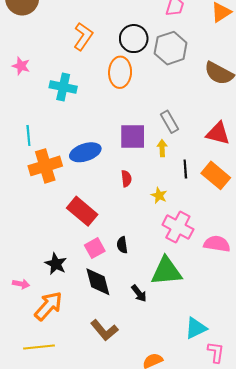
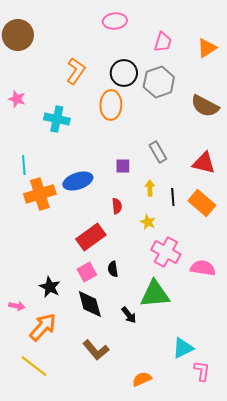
purple square: (133, 136) -> (123, 166), size x0.6
yellow arrow: (162, 148) -> (150, 188), moved
red rectangle: (82, 211) -> (91, 237), moved, turned -76
yellow line: (39, 347) -> (34, 366), turned 44

